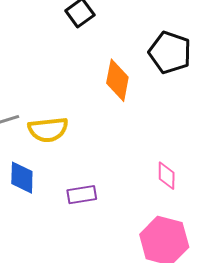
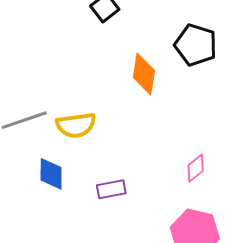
pink diamond: (167, 176) -> (196, 168), turned 52

